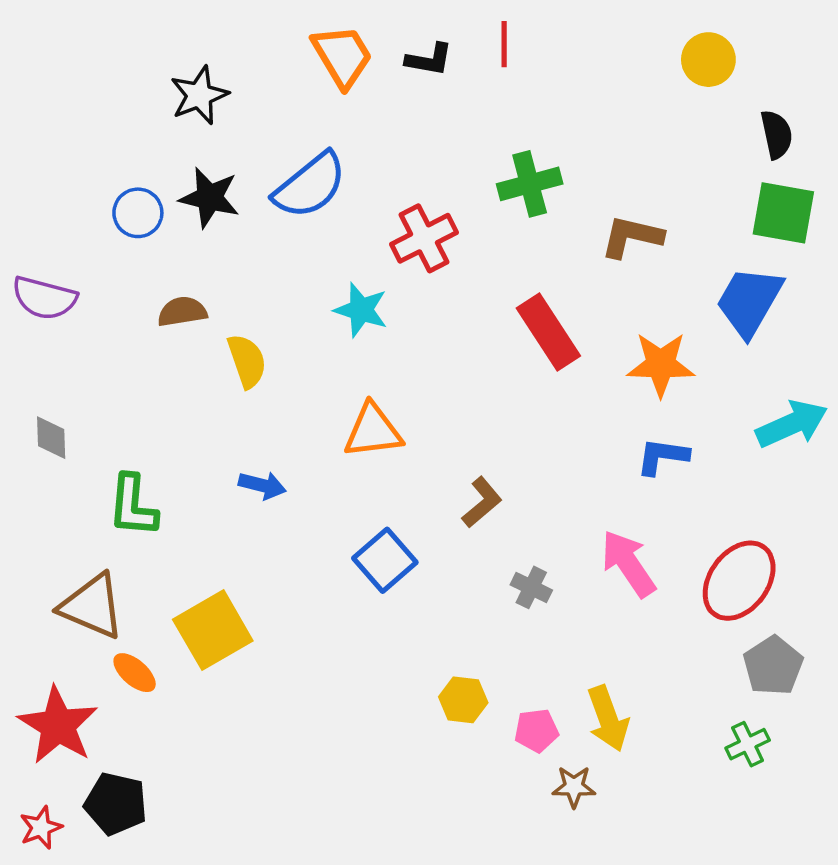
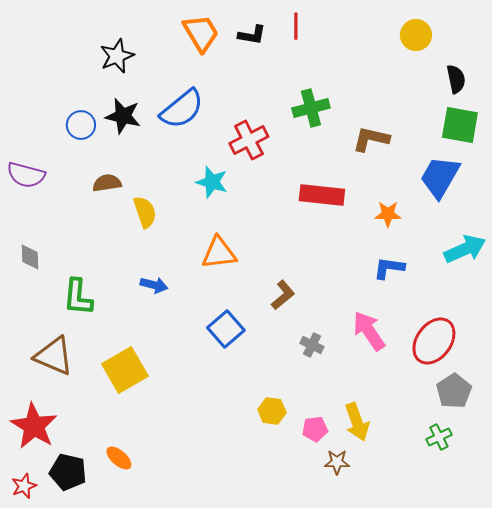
red rectangle: (548, 332) -> (322, 195), turned -51
orange star: (661, 364) -> (388, 214), size x0.7
orange ellipse: (135, 673) -> (119, 458), moved

